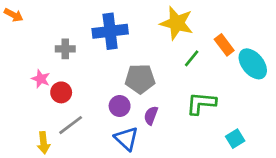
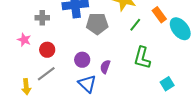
gray pentagon: (140, 79) -> (97, 24), moved
red circle: (61, 92) -> (47, 50), moved
green L-shape: (201, 103) -> (142, 58), turned -80

